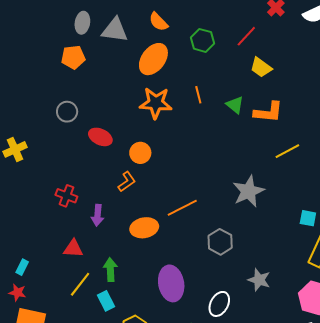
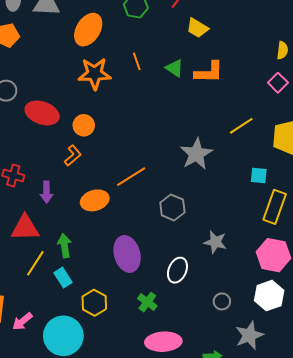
red ellipse: (100, 137) -> (42, 113), size x1.4
yellow line: (287, 151) -> (241, 126), moved
red triangle: (73, 249) -> (25, 228), size x1.4

